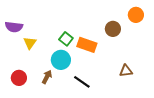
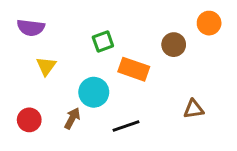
purple semicircle: (14, 27) -> (31, 28), moved
green square: (66, 39) -> (103, 41), moved, turned 32
black line: (82, 82) -> (126, 126), turned -54

